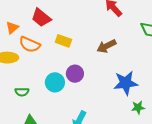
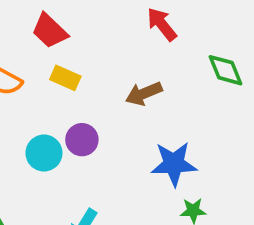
red trapezoid: (41, 18) -> (50, 31), moved

